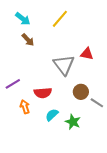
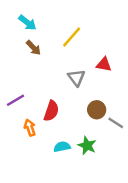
yellow line: (60, 19) -> (72, 37), moved
gray triangle: (64, 65) -> (76, 78), size x0.7
red semicircle: (43, 93) -> (51, 111), turned -66
cyan semicircle: (52, 115) -> (62, 147), moved, turned 32

